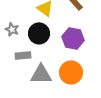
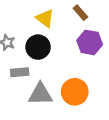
purple hexagon: (73, 38) -> (90, 42), moved

